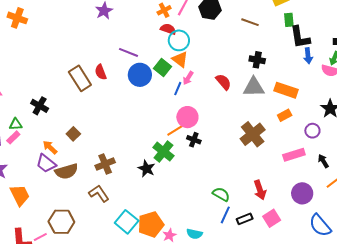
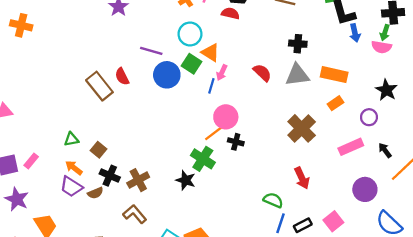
red semicircle: (168, 29) -> (230, 13), moved
cyan circle: (179, 40) -> (190, 34), moved
black cross: (40, 106) -> (110, 176), moved
green triangle: (16, 124) -> (71, 139), moved
brown semicircle: (66, 171) -> (95, 193), size x0.6
red arrow: (260, 190) -> (302, 178), moved

